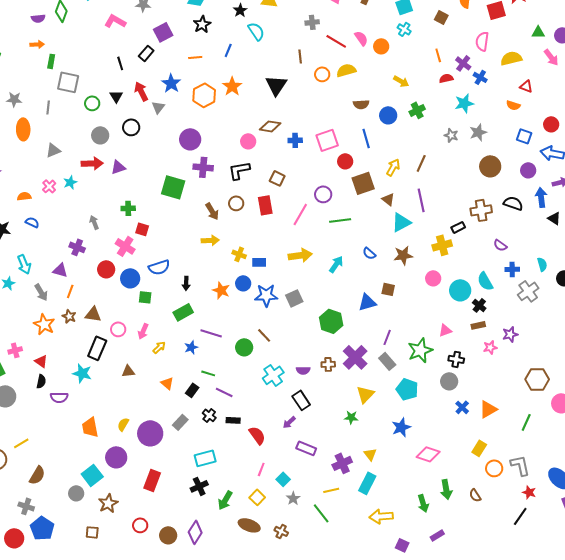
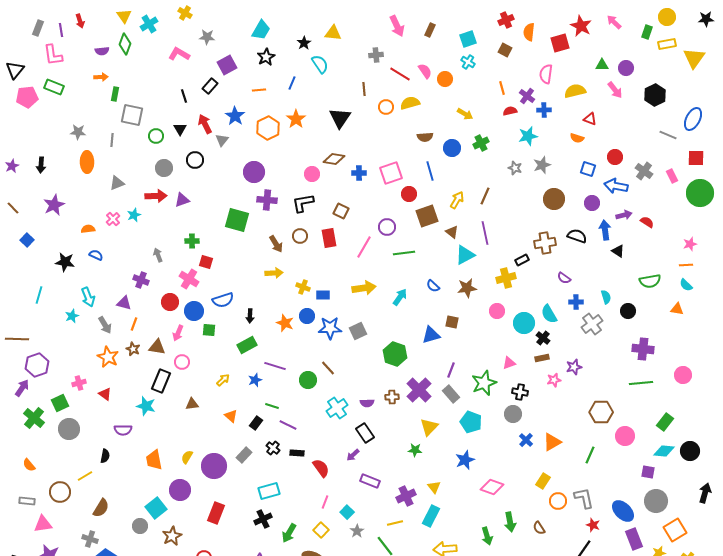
blue cross: (480, 77) -> (544, 110), turned -32
pink arrow: (143, 331) -> (178, 333), moved
black semicircle: (41, 381) -> (105, 456), moved

